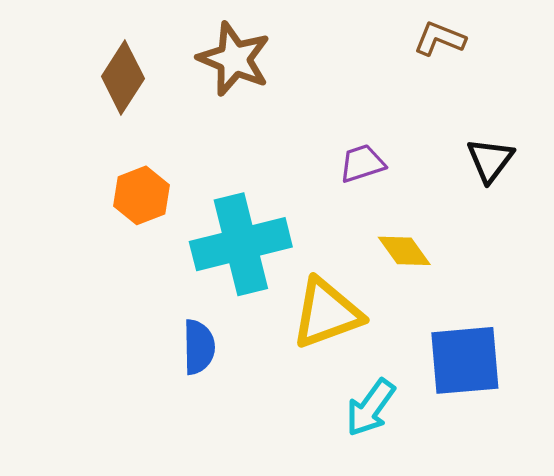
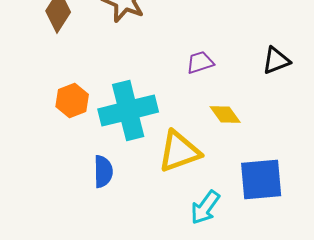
black triangle: (490, 160) -> (276, 60), turned 32
orange hexagon: (141, 195) -> (72, 100), moved

